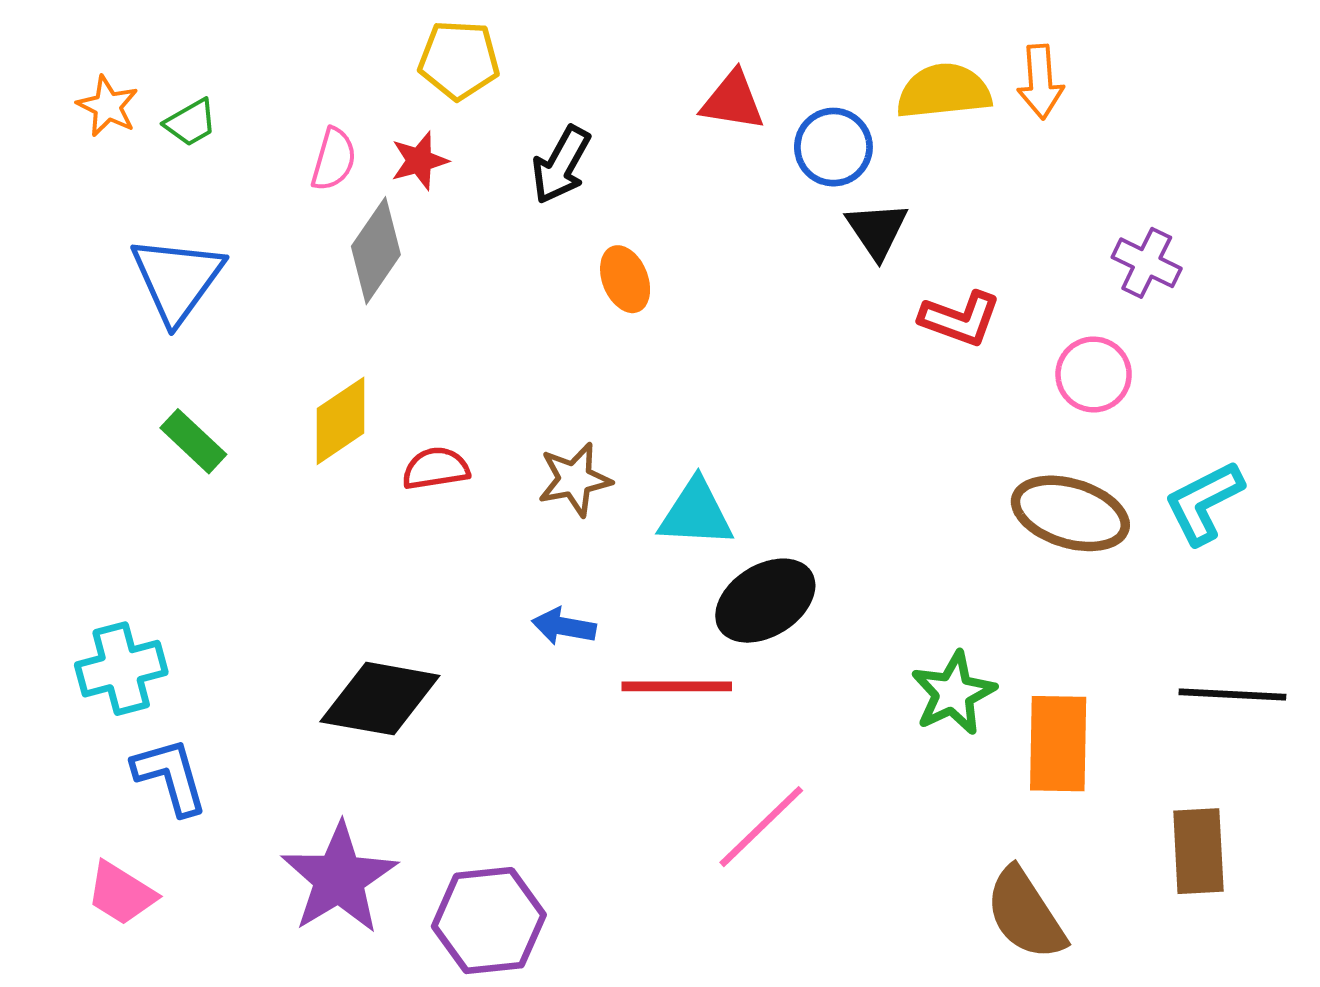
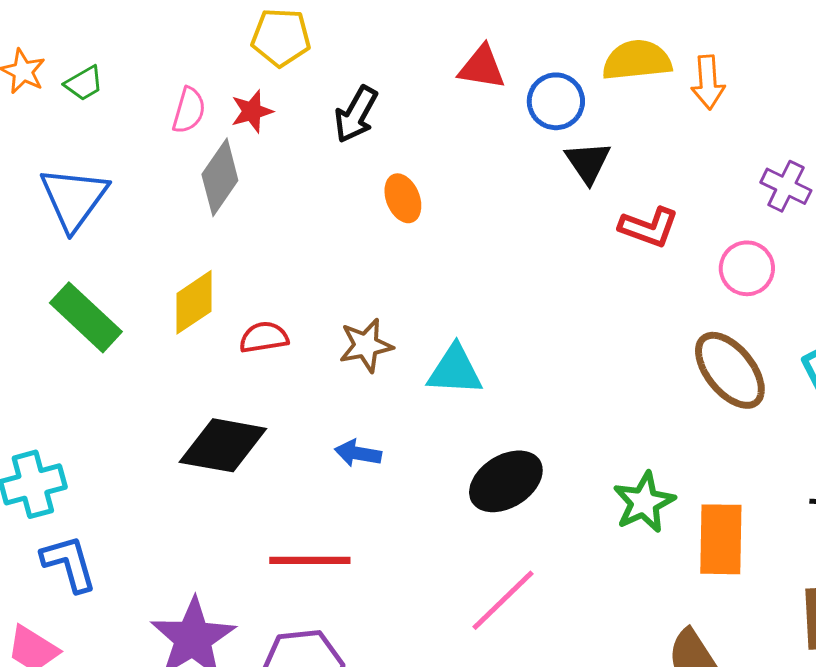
orange arrow: (1040, 82) -> (708, 82), moved
green rectangle: (193, 441) -> (86, 317), size x1.5
brown ellipse: (1070, 513) -> (730, 370), turned 34
black ellipse: (765, 601) -> (506, 481), moved
red line: (677, 686) -> (310, 560), moved
black diamond: (380, 699) -> (223, 445), moved

